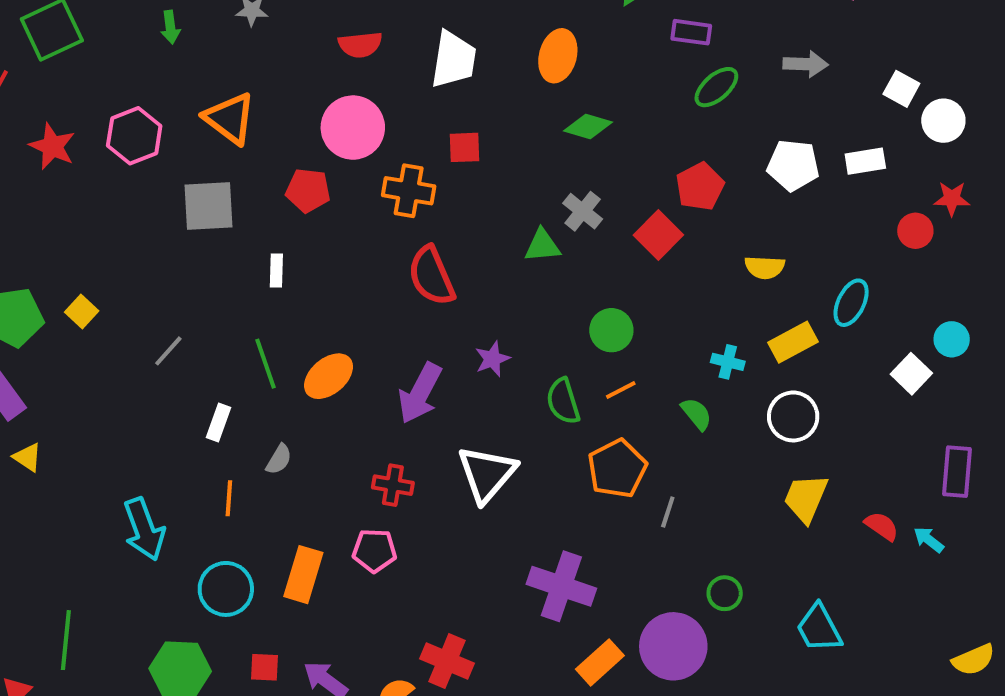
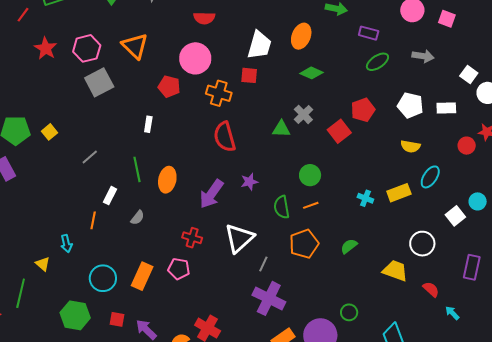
white trapezoid: (454, 60) -> (259, 45), moved
gray square: (208, 206) -> (99, 82), moved, turned -32
yellow semicircle: (765, 267) -> (410, 146), moved
orange ellipse: (329, 376) -> (167, 180), turned -45
green semicircle: (696, 414) -> (349, 246), moved, turned -96
white circle: (793, 416) -> (422, 244), moved
yellow triangle: (28, 457) -> (43, 264), moved
orange line: (229, 498) -> (93, 220), moved
yellow trapezoid: (806, 498) -> (395, 271), turned 80
gray line: (668, 512) -> (263, 264), moved
cyan arrow: (144, 529) -> (66, 243), size x0.6
cyan arrow: (929, 540) -> (452, 313), moved

